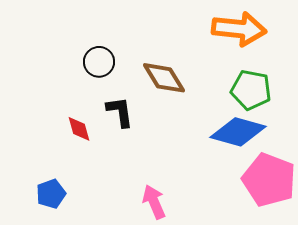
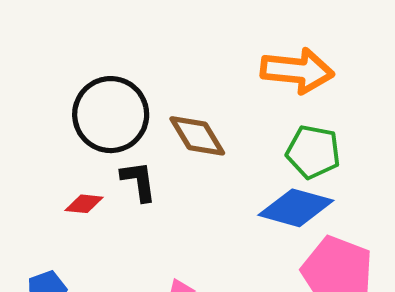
black circle: (99, 62) -> (111, 115), size x1.8
red diamond: (79, 129) -> (84, 204), turned -68

